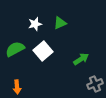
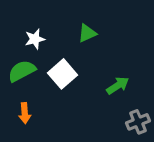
white star: (35, 24) -> (35, 39), moved
orange arrow: (17, 87) -> (25, 113), moved

